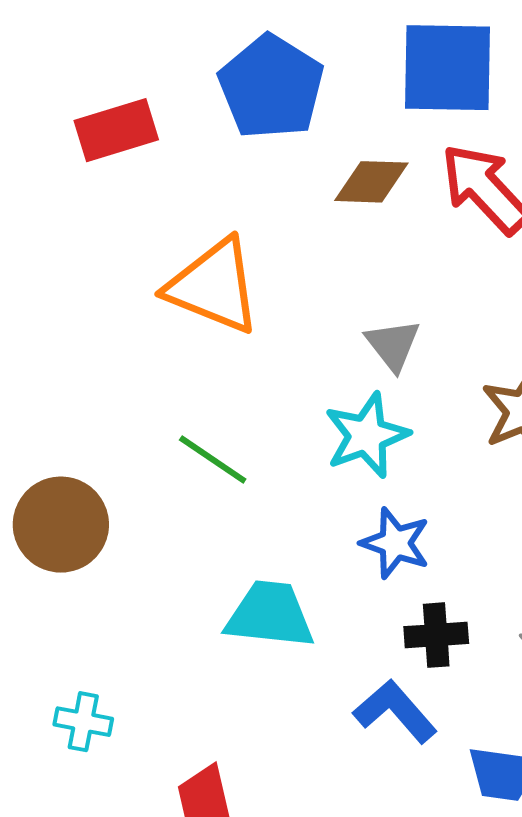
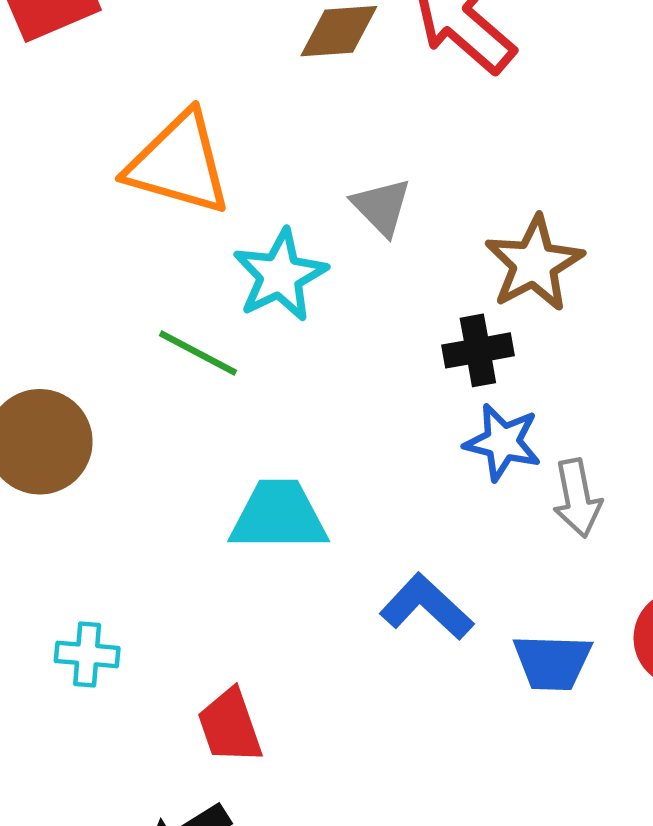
cyan star: (367, 435) -> (280, 275), moved
blue star: (395, 543) -> (503, 442), moved
black cross: (436, 635) -> (478, 350), moved

